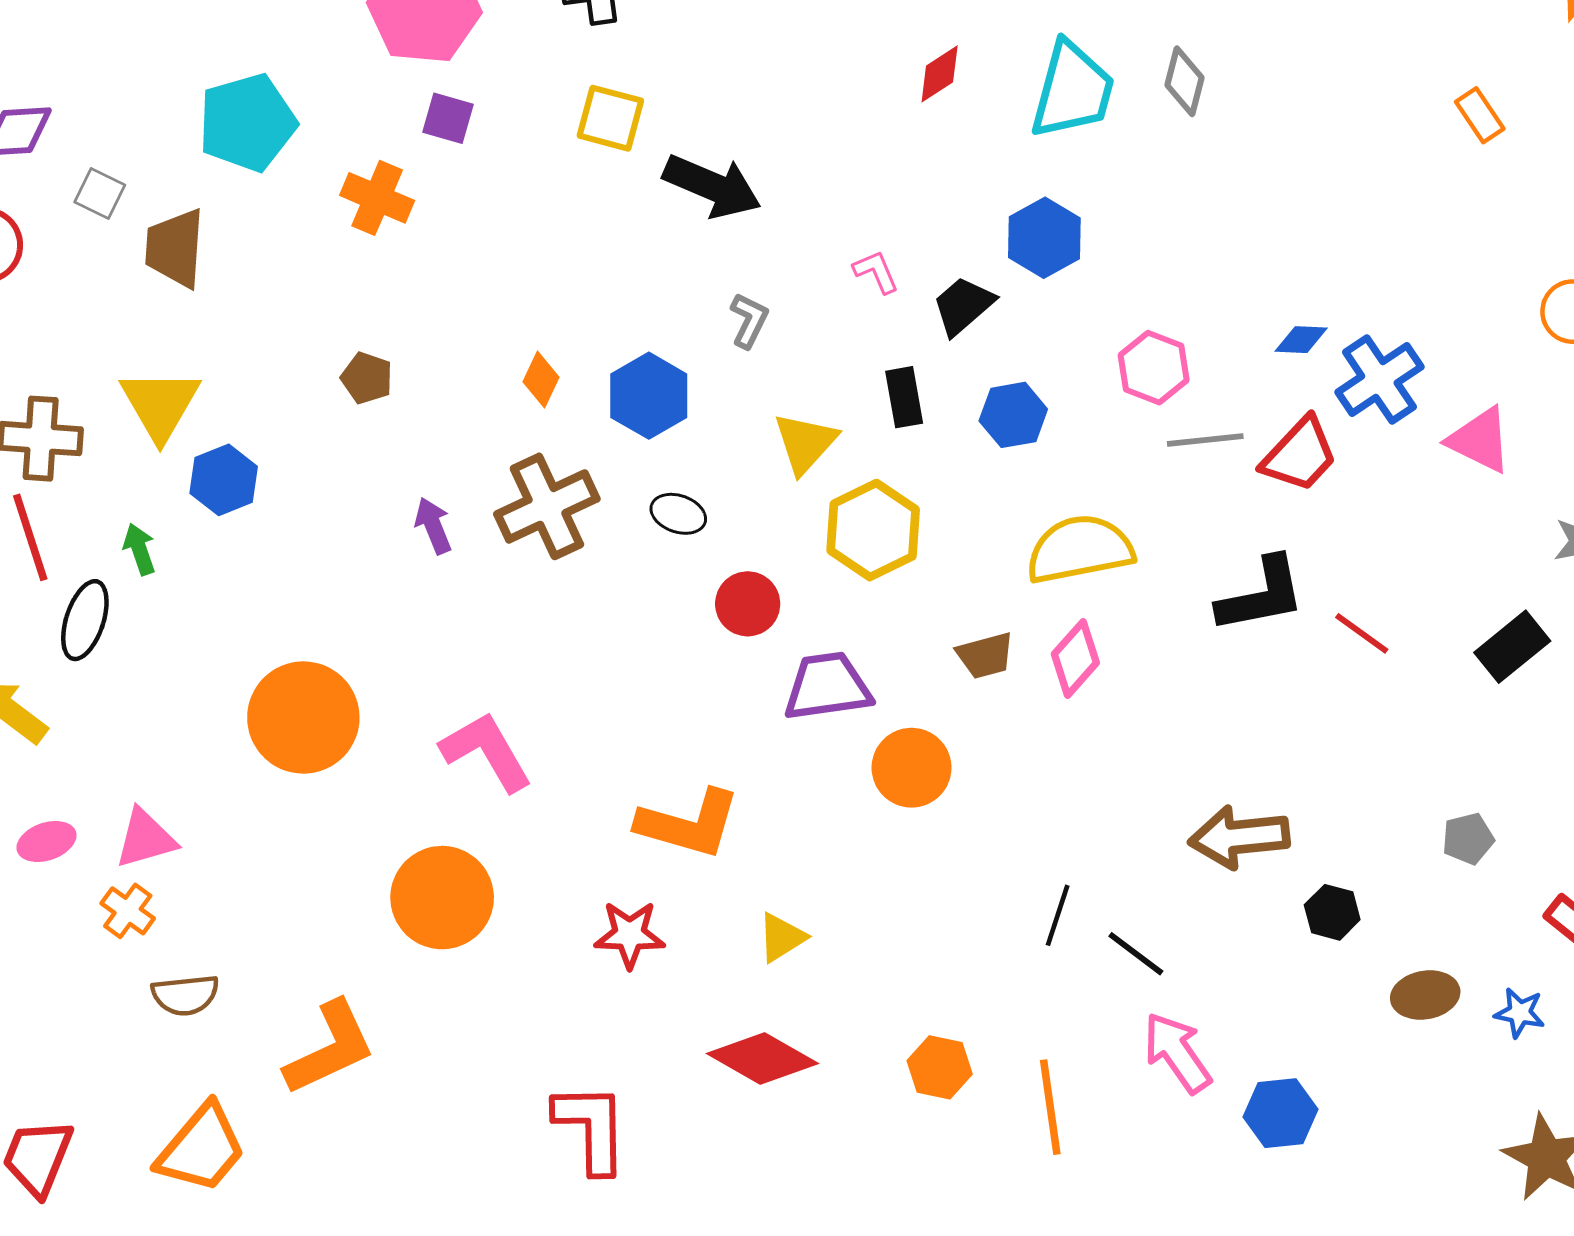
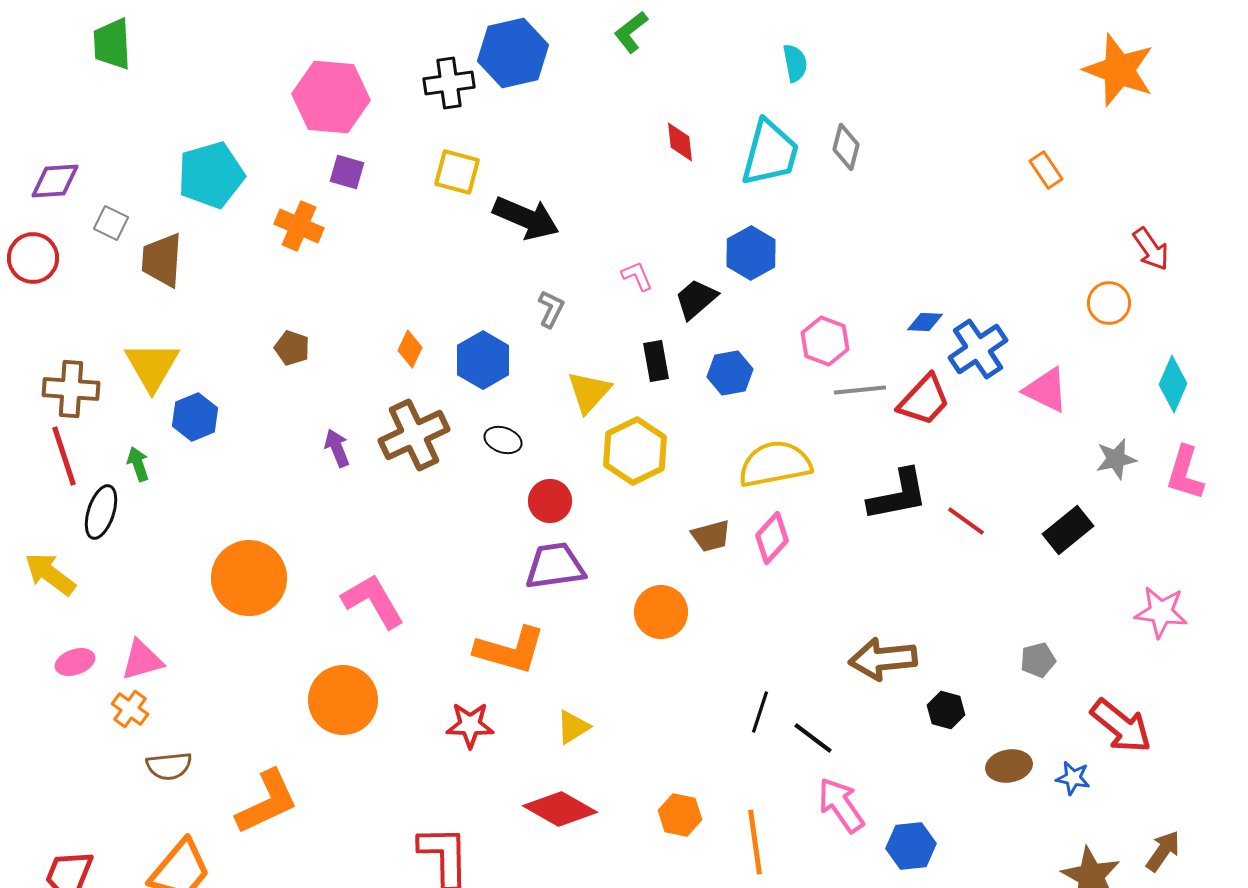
red diamond: (940, 74) -> (680, 142), turned -63
purple trapezoid: (827, 687) -> (555, 566), moved

